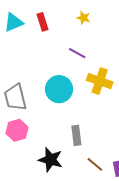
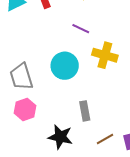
brown line: (95, 164) -> (105, 139), turned -66

